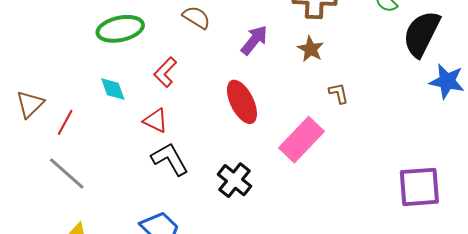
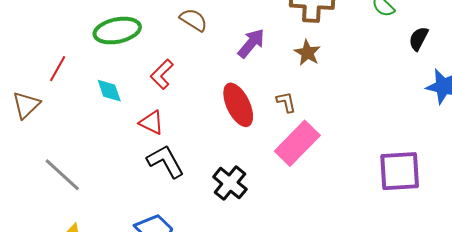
black semicircle: (422, 34) -> (419, 39), size x0.5
brown L-shape: (339, 93) -> (286, 102), moved
red line: (65, 122) -> (58, 69), moved
purple square: (419, 187) -> (400, 171), moved

